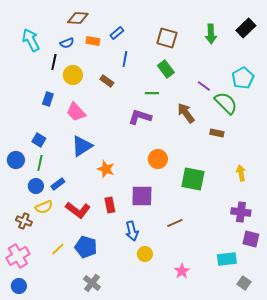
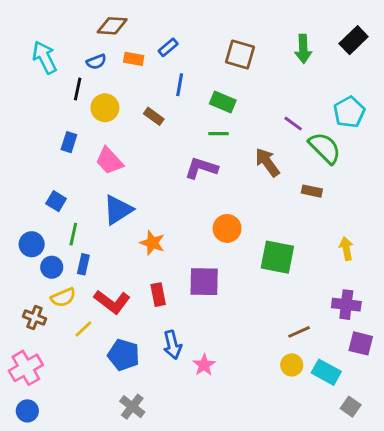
green rectangle: (166, 69) -> (223, 102), moved, turned -30
blue circle: (16, 160) -> (32, 244), moved
green line: (40, 163) -> (73, 234), moved
blue rectangle: (58, 184) -> (83, 264), turned -40
brown line: (175, 223) -> (299, 332), moved
blue arrow: (132, 231) -> (172, 345), moved
yellow line: (58, 249) -> (83, 329), moved
yellow circle: (145, 254) -> (292, 365), moved
cyan rectangle: (227, 259) -> (326, 372), turned 36
pink star: (182, 271) -> (204, 365), moved

